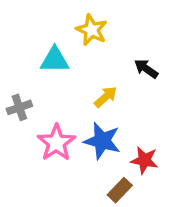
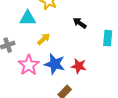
yellow arrow: (106, 97) -> (44, 39), moved
red star: (144, 160) -> (79, 66), moved

